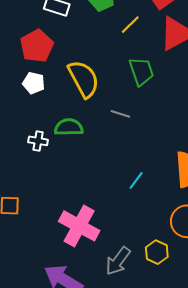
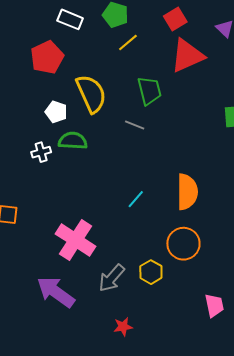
yellow line: (130, 25) -> (128, 43), moved
white pentagon: (34, 83) -> (56, 112), moved
gray line: (120, 114) -> (135, 125), moved
white cross: (38, 141) -> (41, 152), turned -30

